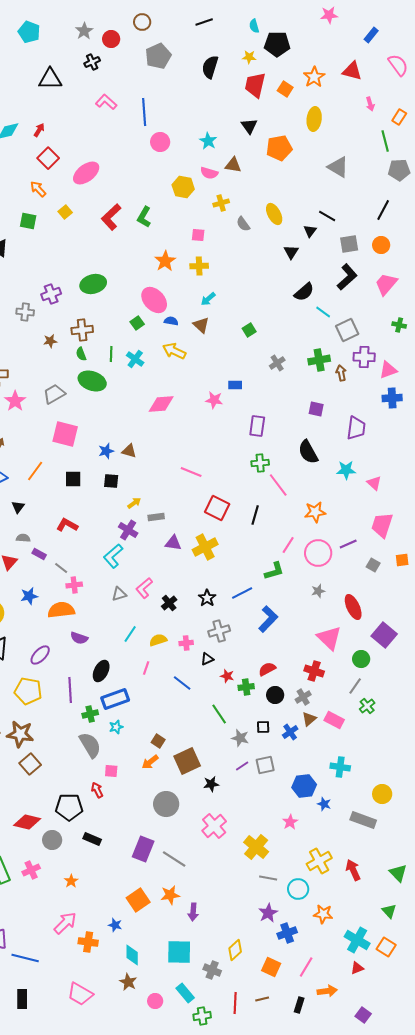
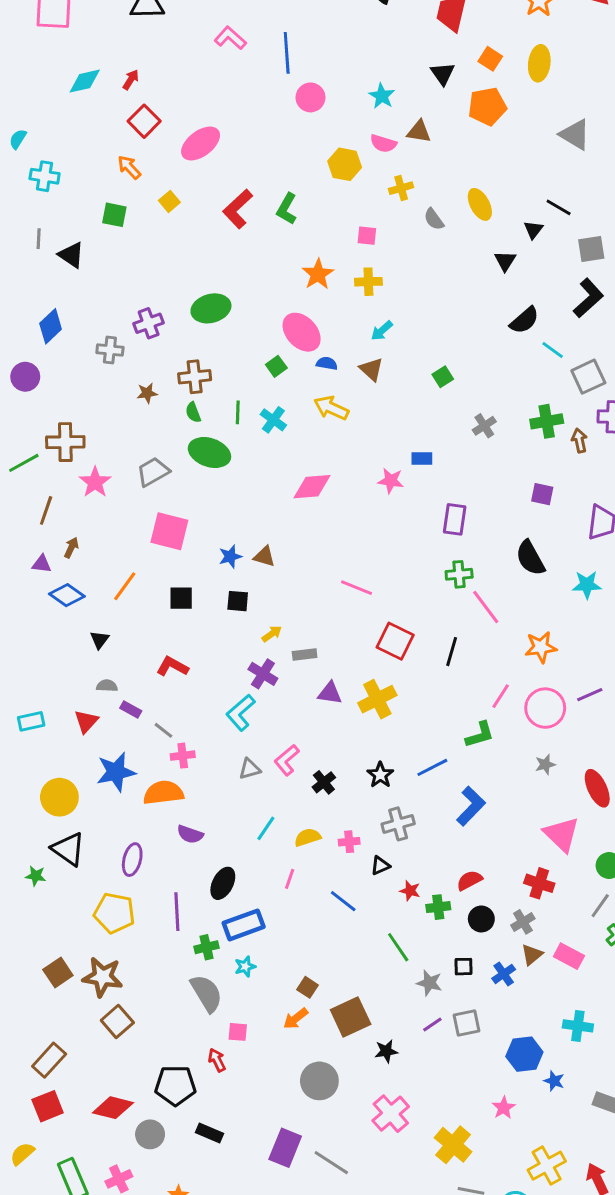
orange square: (285, 89) -> (490, 59), moved
blue star: (29, 596) -> (116, 772), size x1.5
purple ellipse: (40, 655) -> (132, 860), turned -30

